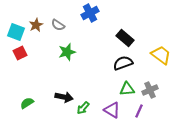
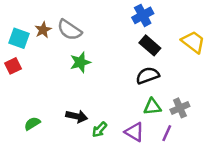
blue cross: (90, 13) -> (143, 15), moved
gray semicircle: (58, 25) -> (69, 30), size x1.5
red square: (20, 53) -> (13, 66), moved
yellow trapezoid: (161, 55) -> (193, 42), moved

